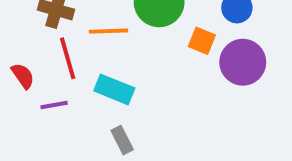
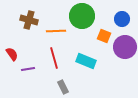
red line: (68, 58) -> (54, 58), moved
cyan rectangle: (114, 89) -> (86, 61), moved

